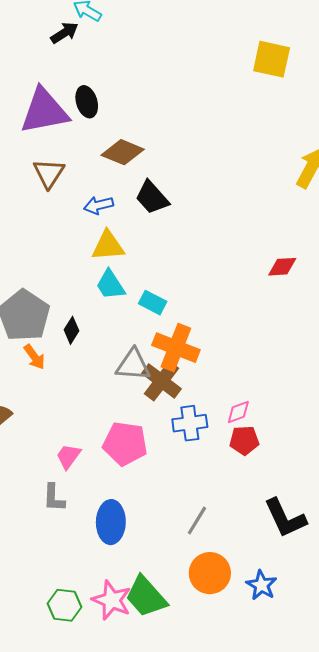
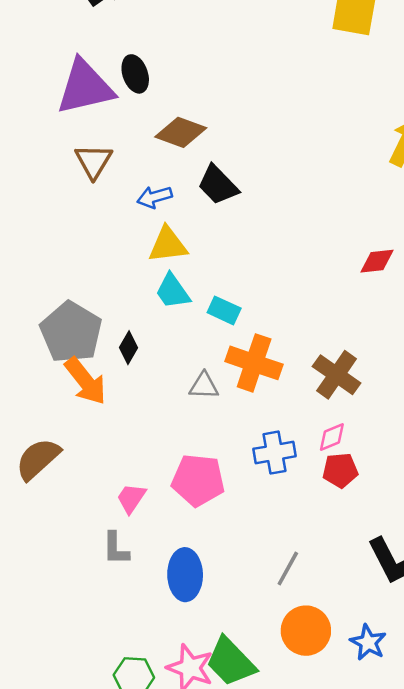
orange arrow: (34, 357) -> (86, 381), size x1.6
gray triangle: (133, 365) -> (204, 386), size x0.7
brown cross: (162, 381) -> (337, 375), moved

